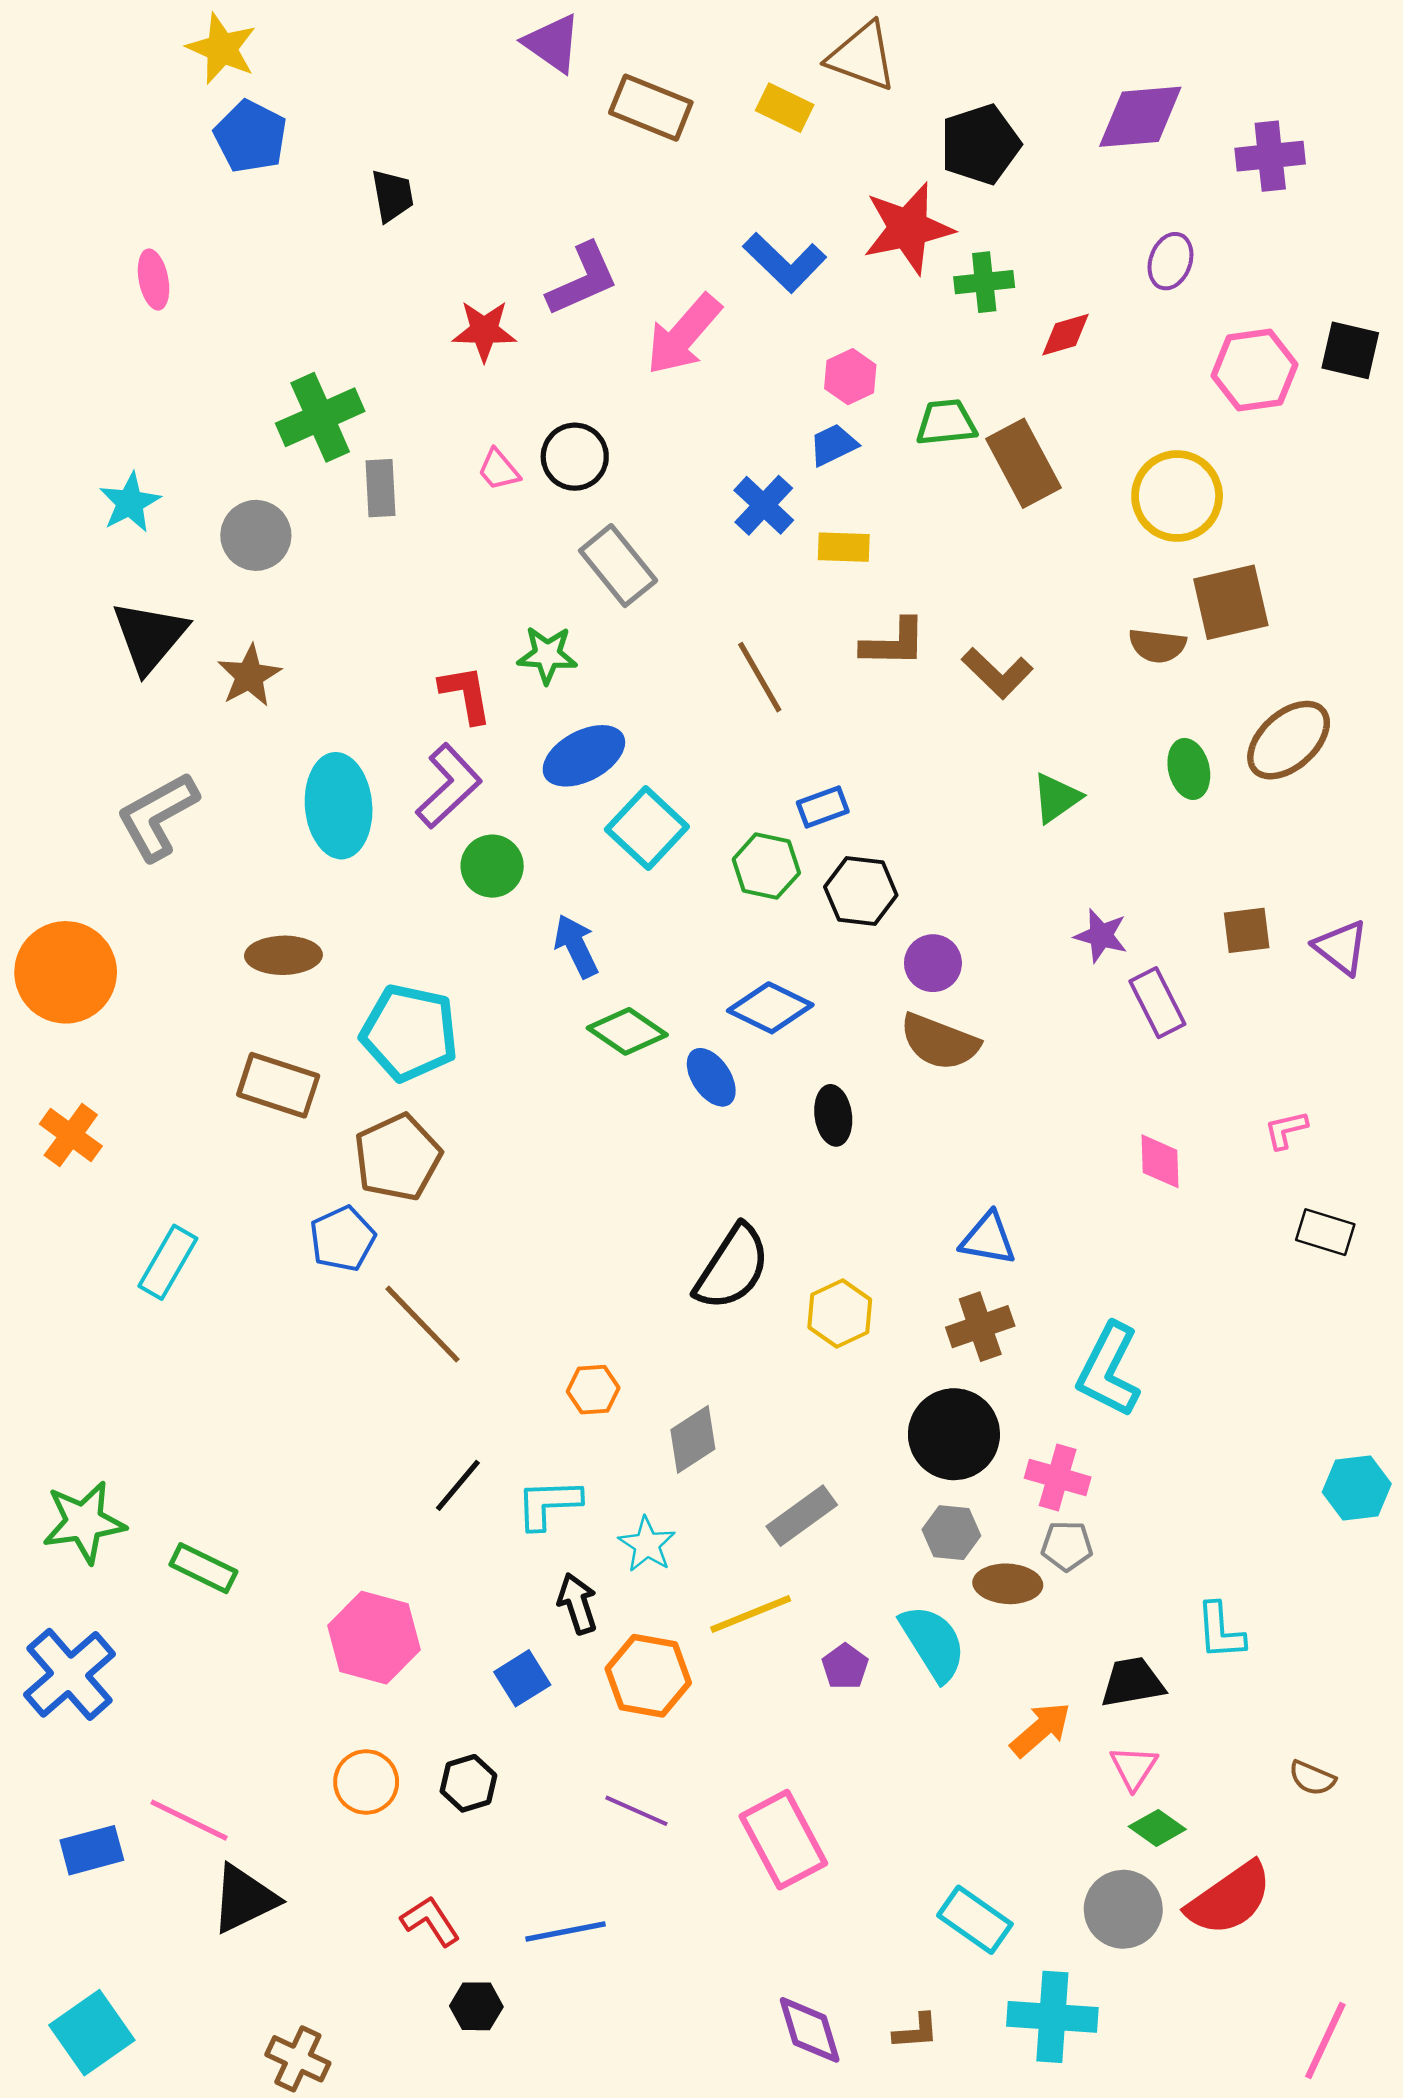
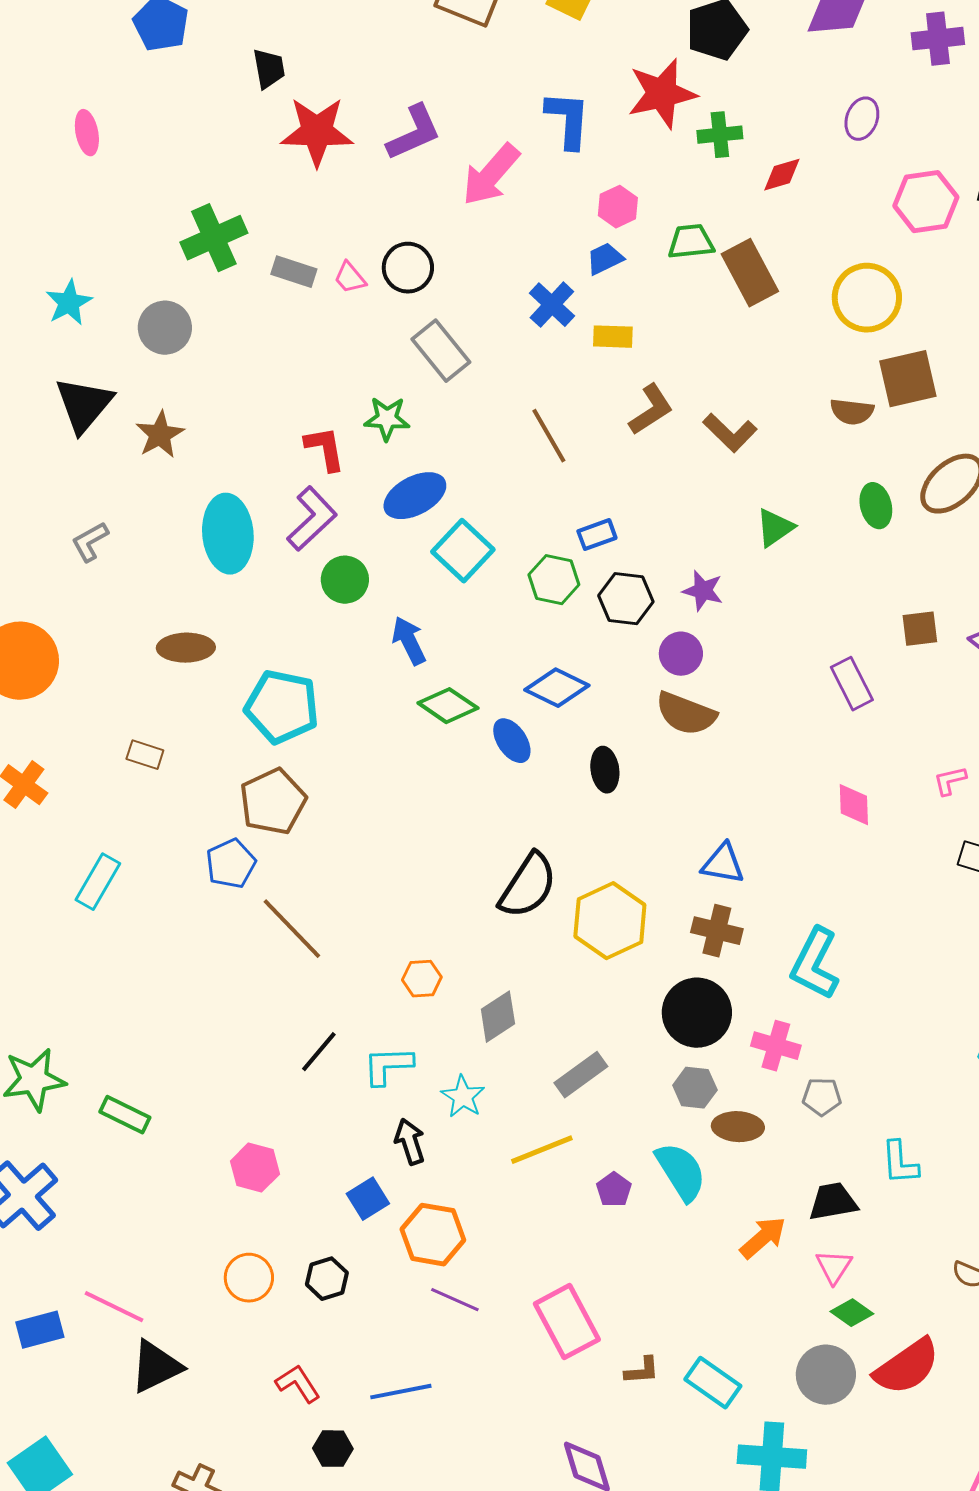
blue L-shape: (785, 262) -> (568, 120), turned -130
red star: (484, 331) -> (317, 132), moved, size x1.5
gray rectangle: (381, 488) -> (294, 272), moved, turned -69
brown L-shape: (894, 643) -> (651, 410), turned -34
gray L-shape: (157, 816) -> (90, 542), size x0.6
purple star: (1101, 936) -> (703, 591), moved
brown rectangle: (278, 1085) -> (145, 755), moved, size x0.6
yellow hexagon: (840, 1314) -> (610, 921), size x1.5
brown cross: (980, 1327) -> (717, 931), turned 33
gray pentagon: (1067, 1546) -> (822, 1097), moved
pink hexagon: (374, 1638) -> (255, 1168), size x0.7
orange hexagon: (648, 1676) -> (433, 1235), moved
brown L-shape: (916, 2031) -> (642, 1371), moved

